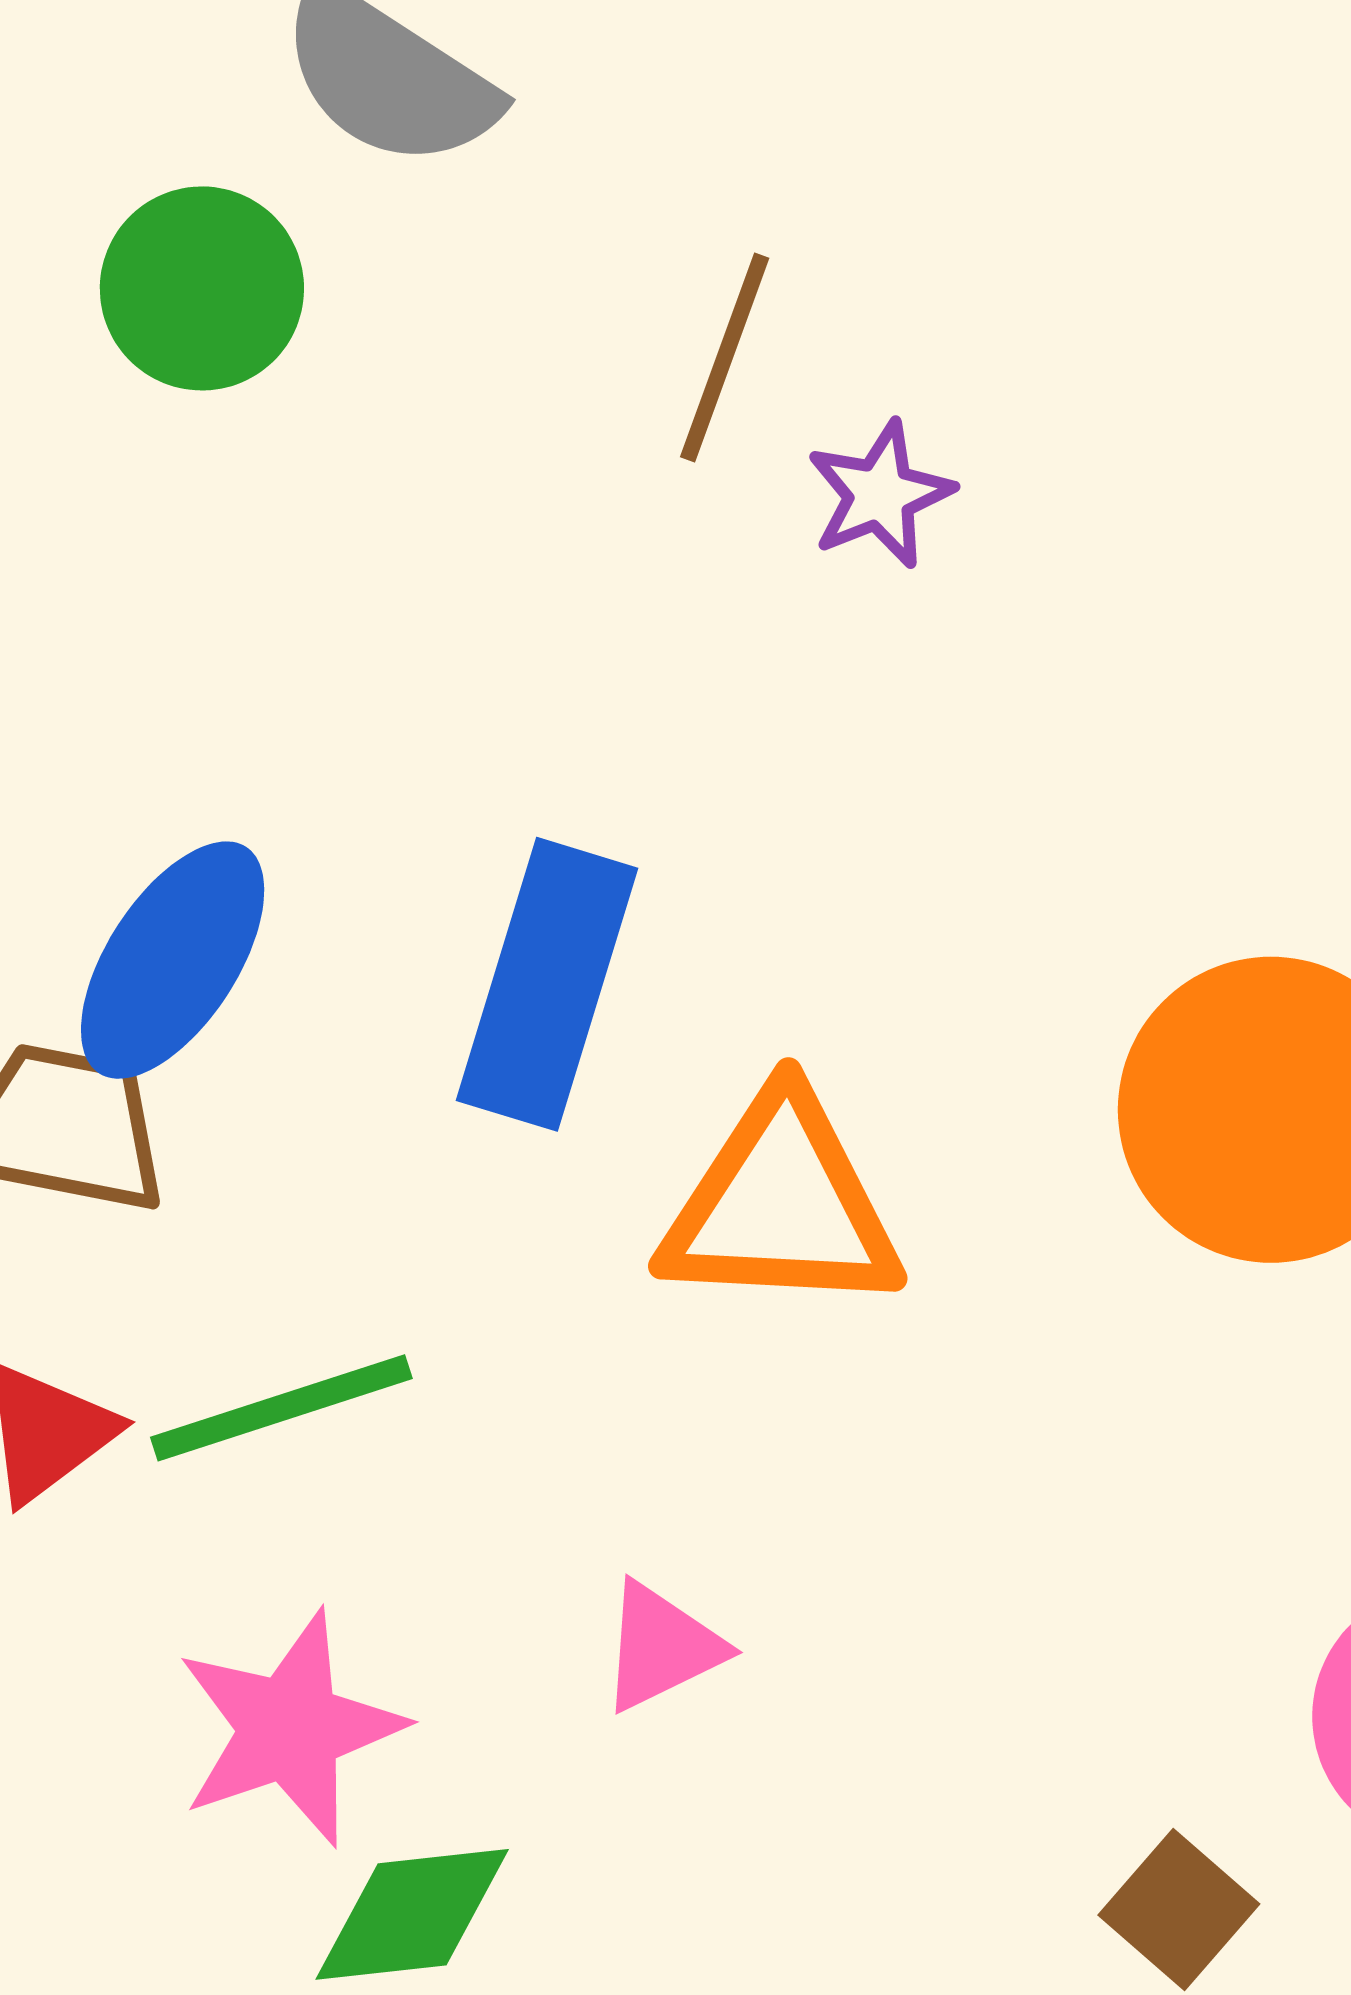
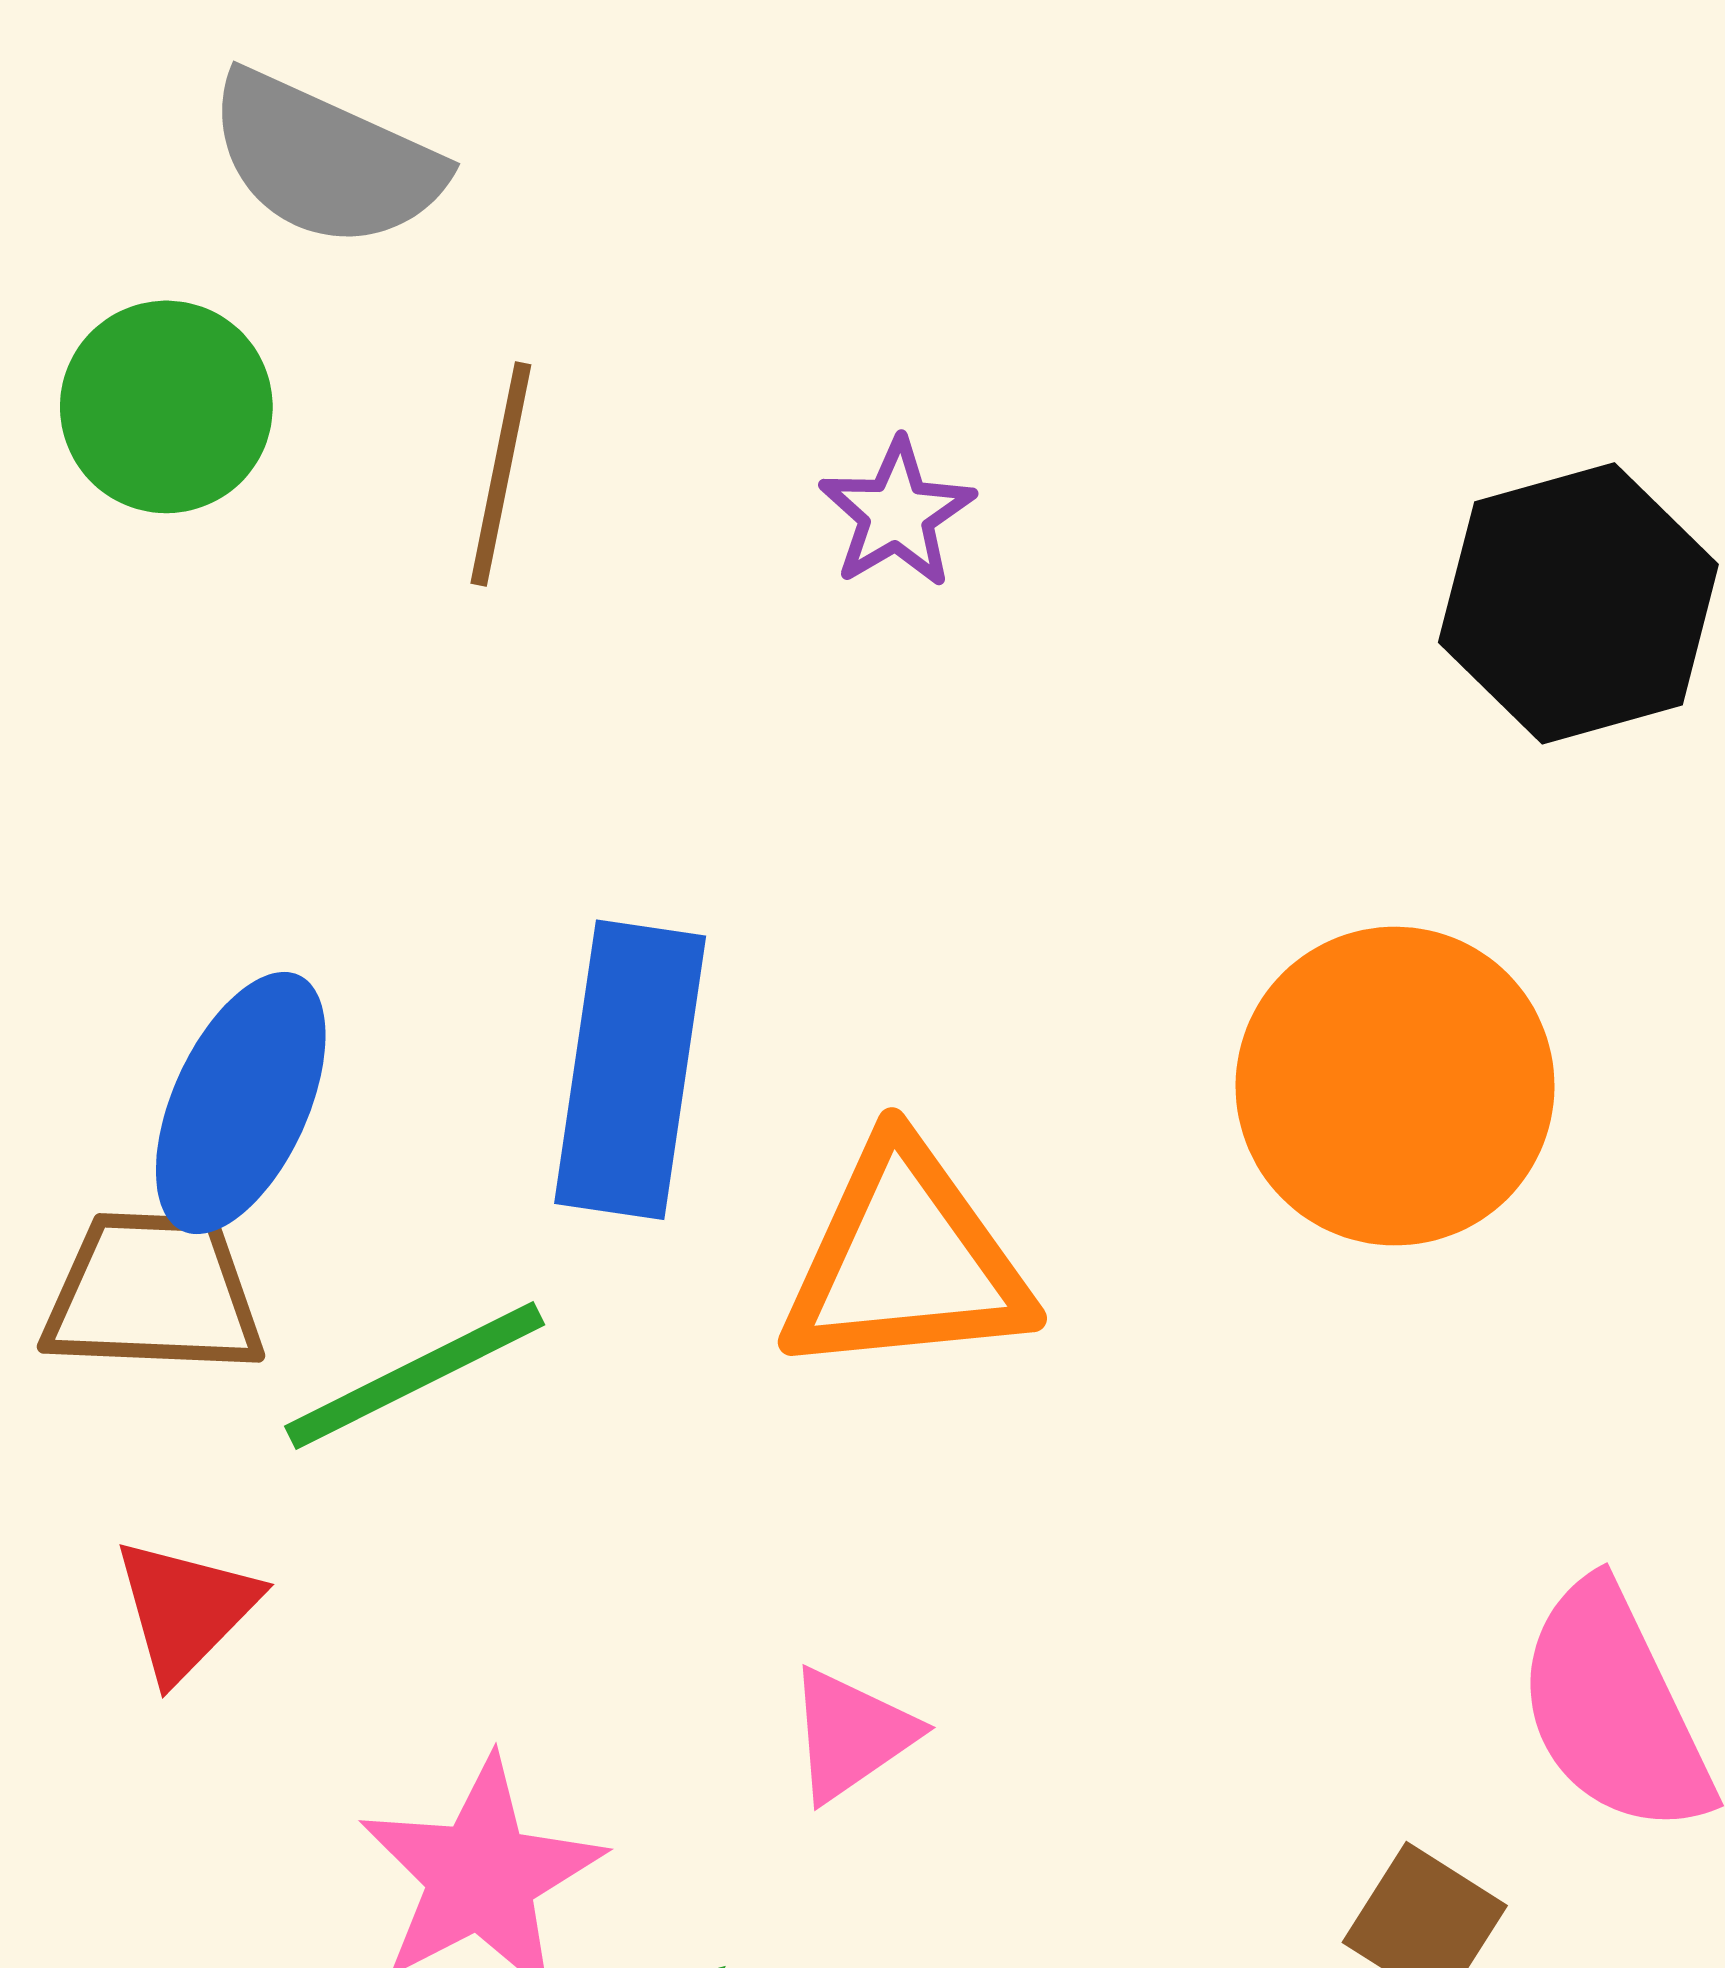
brown line: (725, 357) -> (501, 474), moved
green line: (281, 1408) -> (415, 1376), moved

